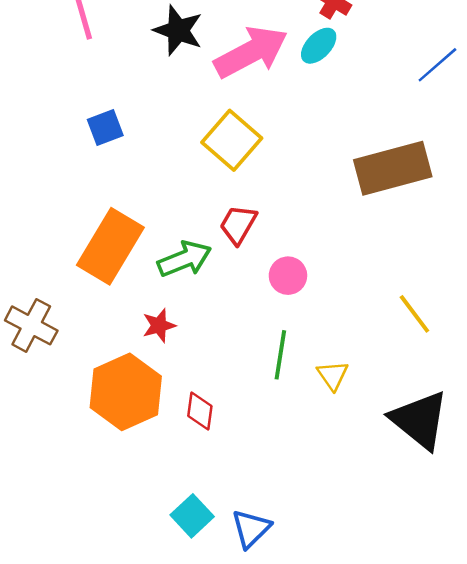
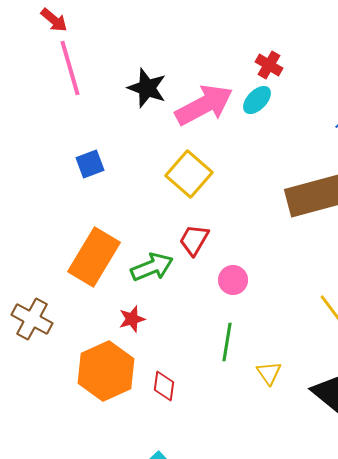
yellow triangle: (333, 375) -> (269, 373), moved

